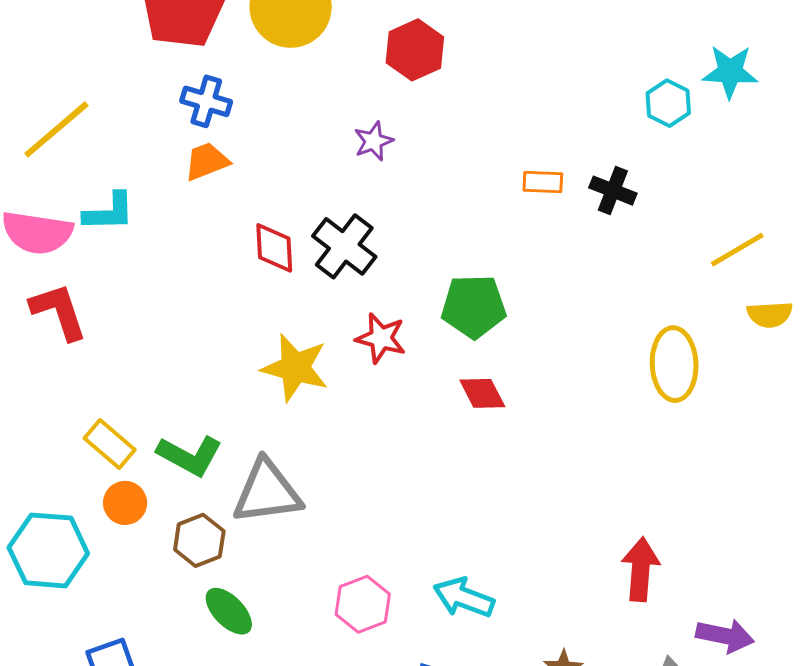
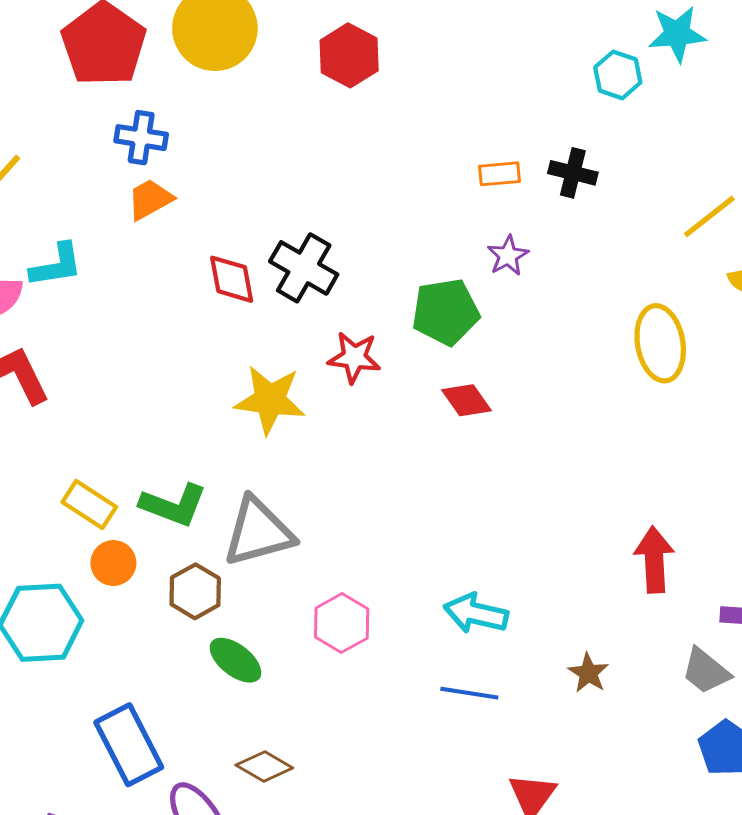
purple star: (374, 141) -> (508, 256), moved
pink hexagon: (363, 604) -> (342, 623), moved

